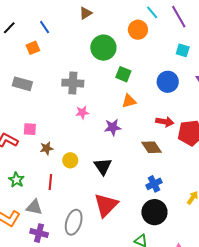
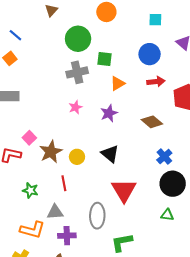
gray cross: (73, 83) -> (77, 72), moved
red arrow: (165, 122) -> (156, 82), moved
pink square: (30, 129) -> (29, 138), turned -32
brown star: (47, 148) -> (51, 152), size x1.6

